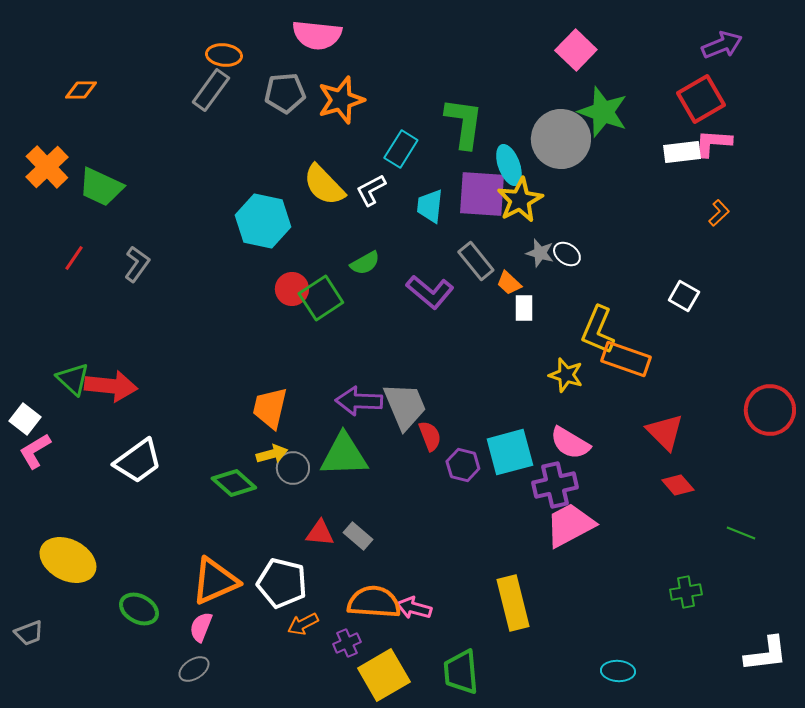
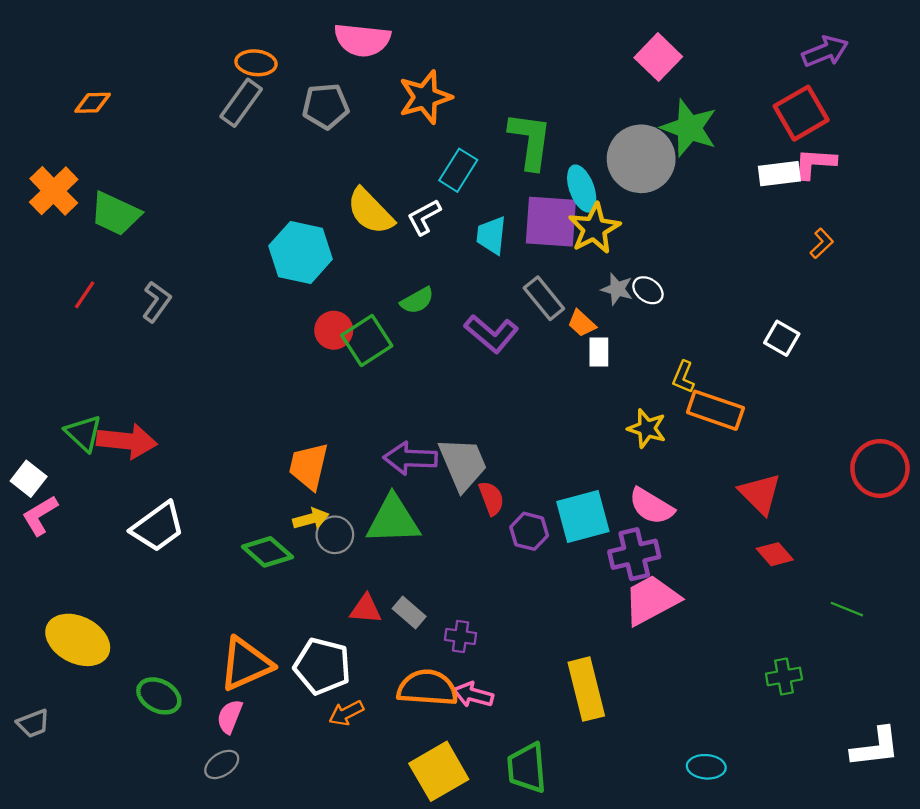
orange star: (341, 100) -> (425, 97), moved
yellow L-shape: (598, 330) -> (683, 377), size x0.6
purple cross: (347, 643) -> (461, 636), moved, turned 32

